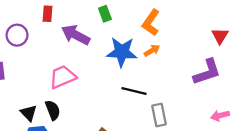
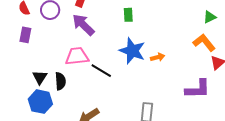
orange L-shape: (151, 23) -> (204, 43), moved, turned 90
purple arrow: (76, 35) -> (83, 25), moved
black line: (134, 91) -> (101, 71), moved

